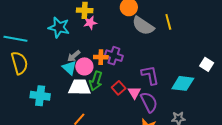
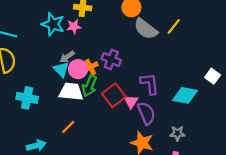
yellow line: (168, 22) -> (174, 26), turned 49
pink star: (90, 23) -> (74, 26), moved
orange cross: (101, 57) -> (90, 67), moved, turned -32
red square: (119, 88) -> (114, 95), size x1.5

